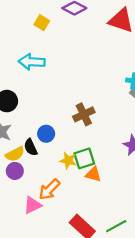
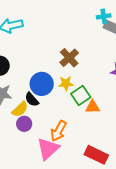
blue circle: (46, 134) -> (42, 84), size x1.5
yellow star: (68, 161) -> (66, 83), moved
pink triangle: (32, 205) -> (48, 149), size x1.4

